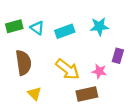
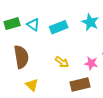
cyan star: (99, 27) -> (90, 22), turned 30
yellow arrow: (68, 69) -> (62, 62), size x0.6

